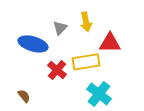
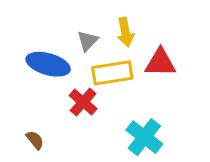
yellow rectangle: (86, 62) -> (112, 73), moved

